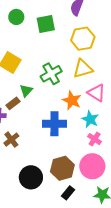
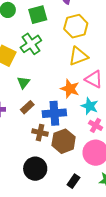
green cross: (51, 74) -> (31, 44), moved
brown rectangle: (13, 103) -> (27, 107), moved
brown cross: (11, 140) -> (40, 133), moved, turned -35
brown hexagon: (62, 168) -> (64, 141), moved

